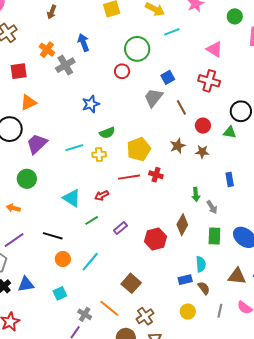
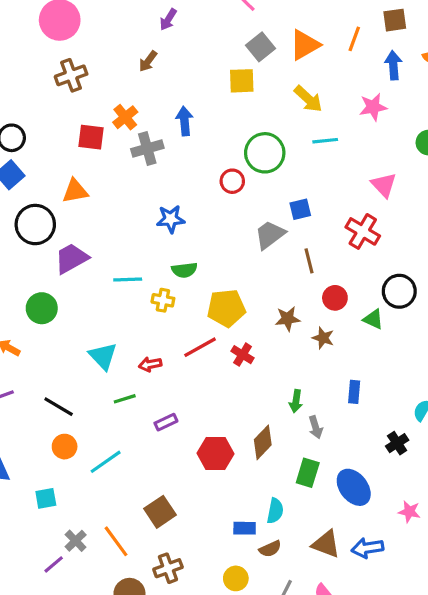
red square: (19, 71) -> (91, 137), moved
red line: (129, 177) -> (200, 347), turned -35
brown semicircle: (204, 288) -> (270, 549), turned 88

